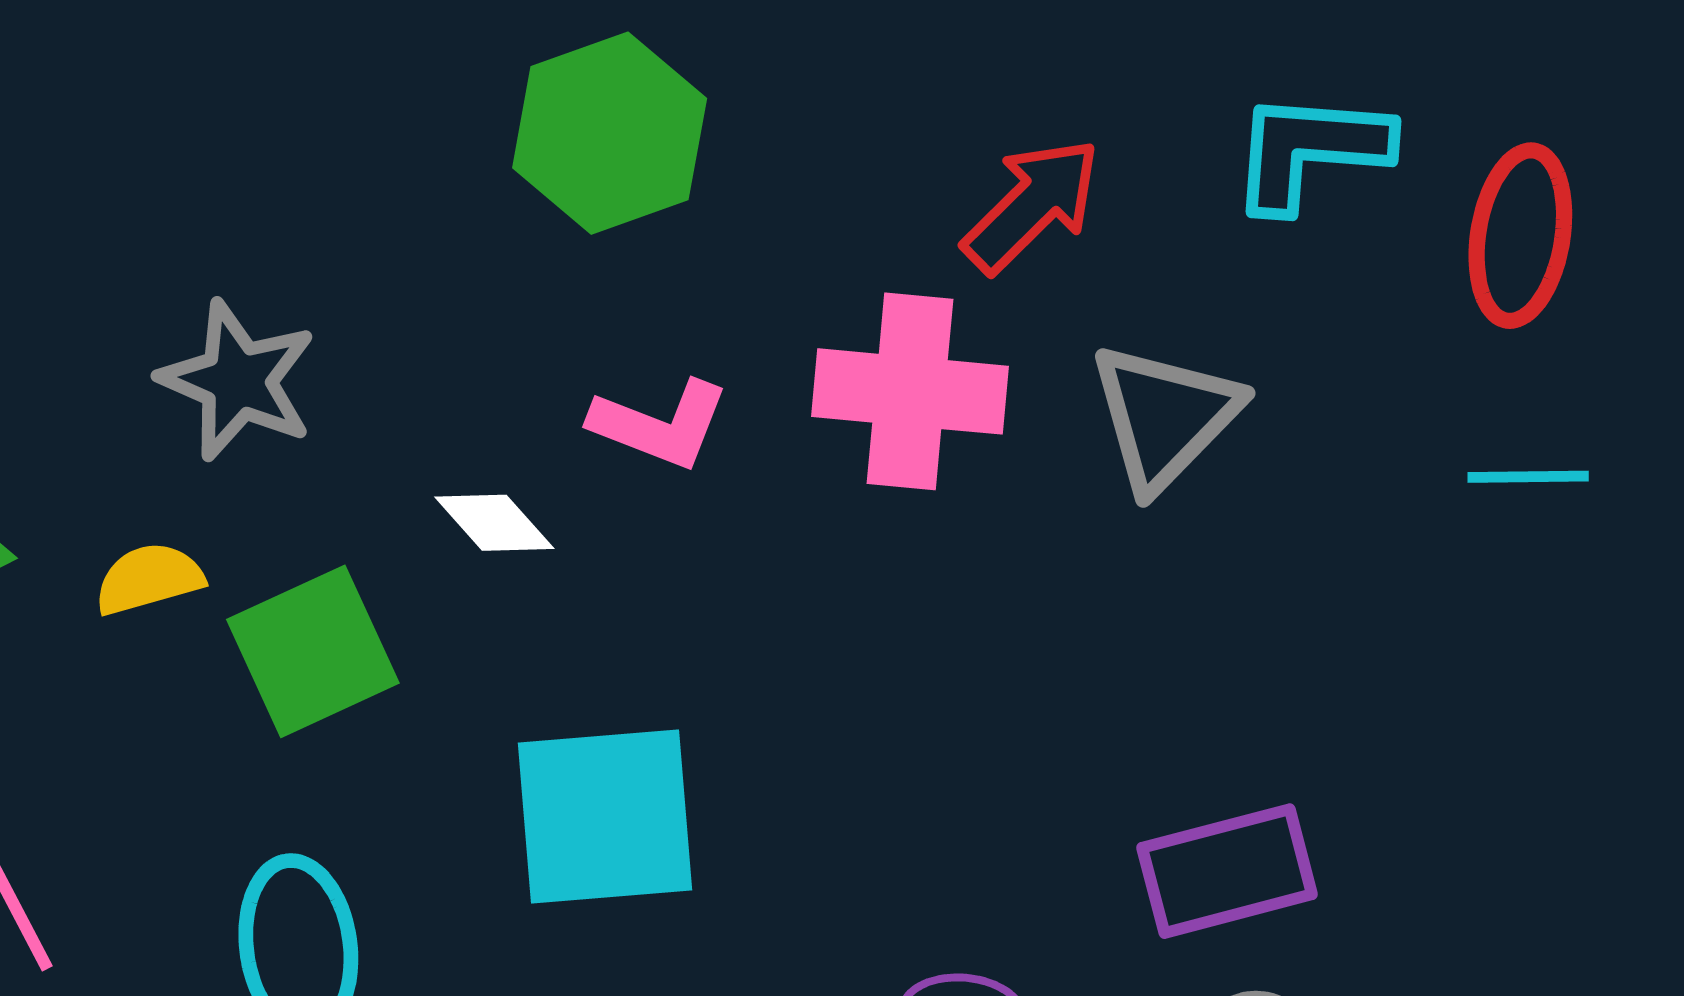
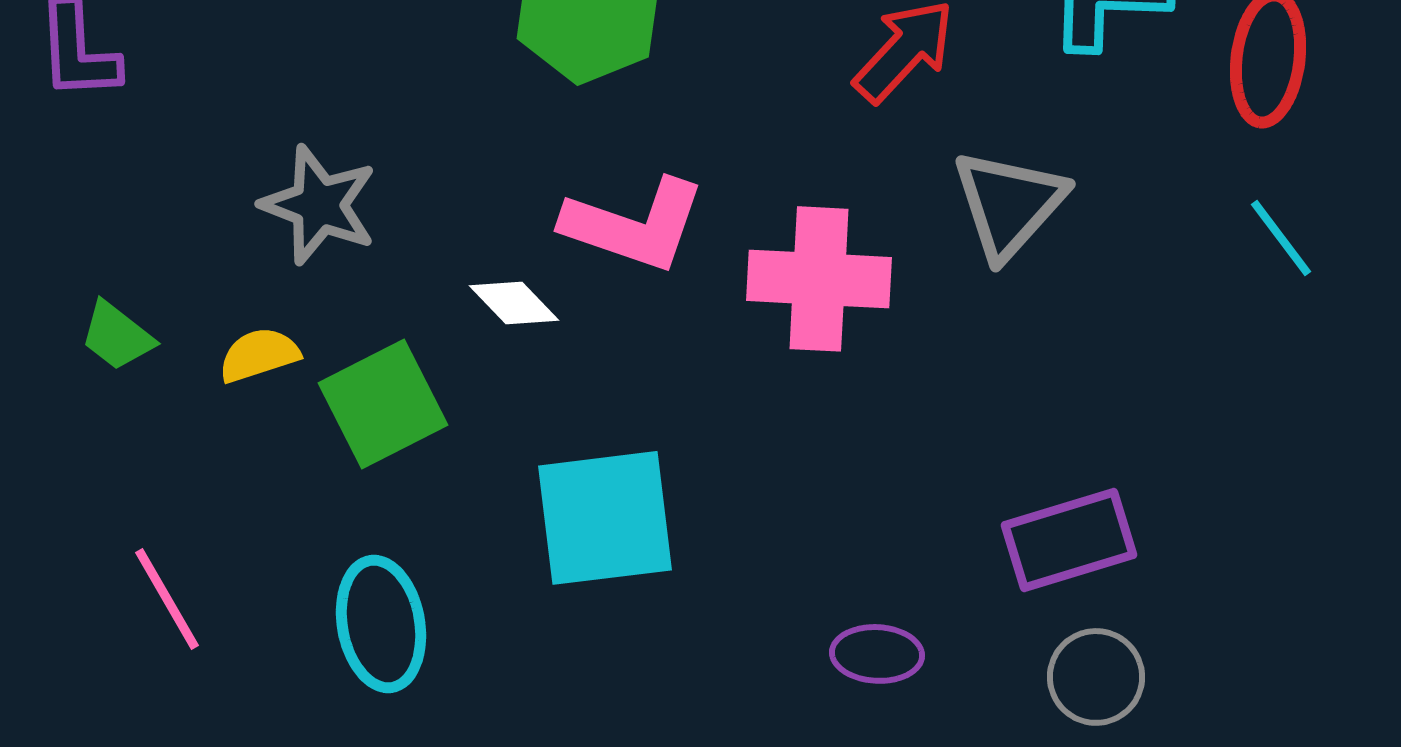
pink cross: (910, 391) -> (819, 279), moved
pink L-shape: (660, 424) -> (634, 225), size x1.4
cyan line: (1528, 477) -> (1281, 238), turned 56

